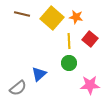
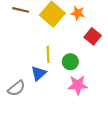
yellow line: (69, 41) -> (48, 54), moved
pink star: (90, 85) -> (78, 85), moved

